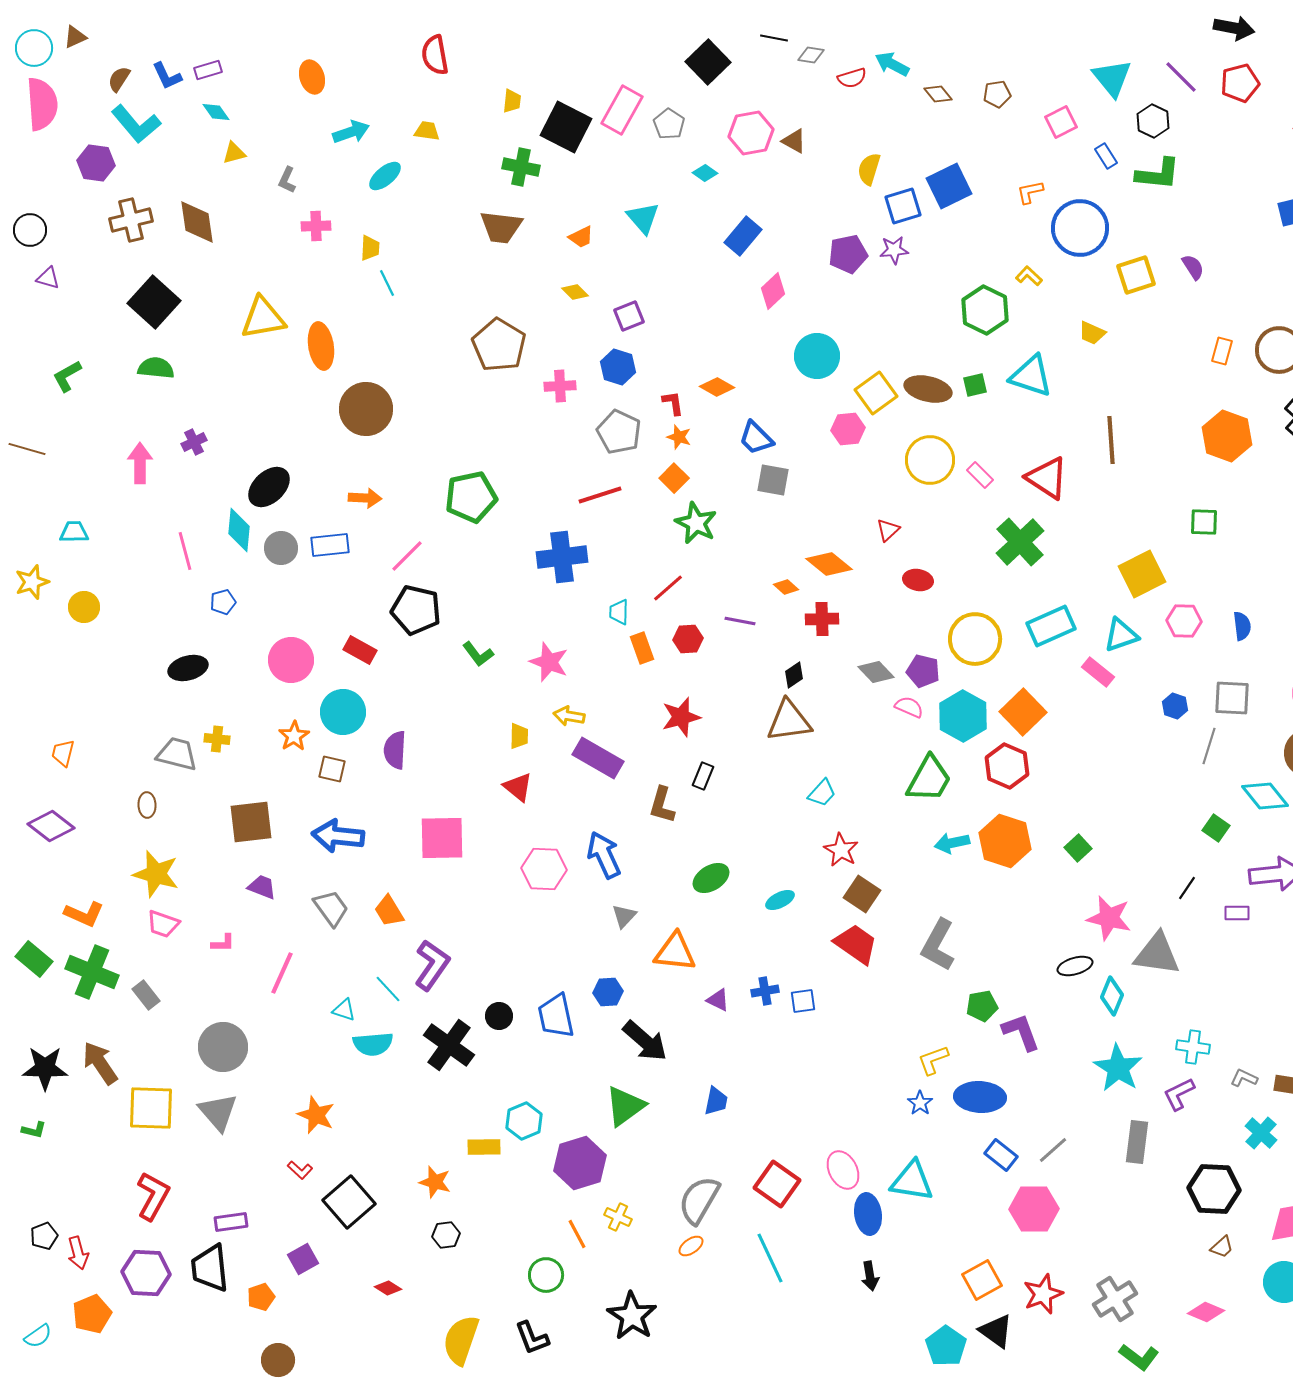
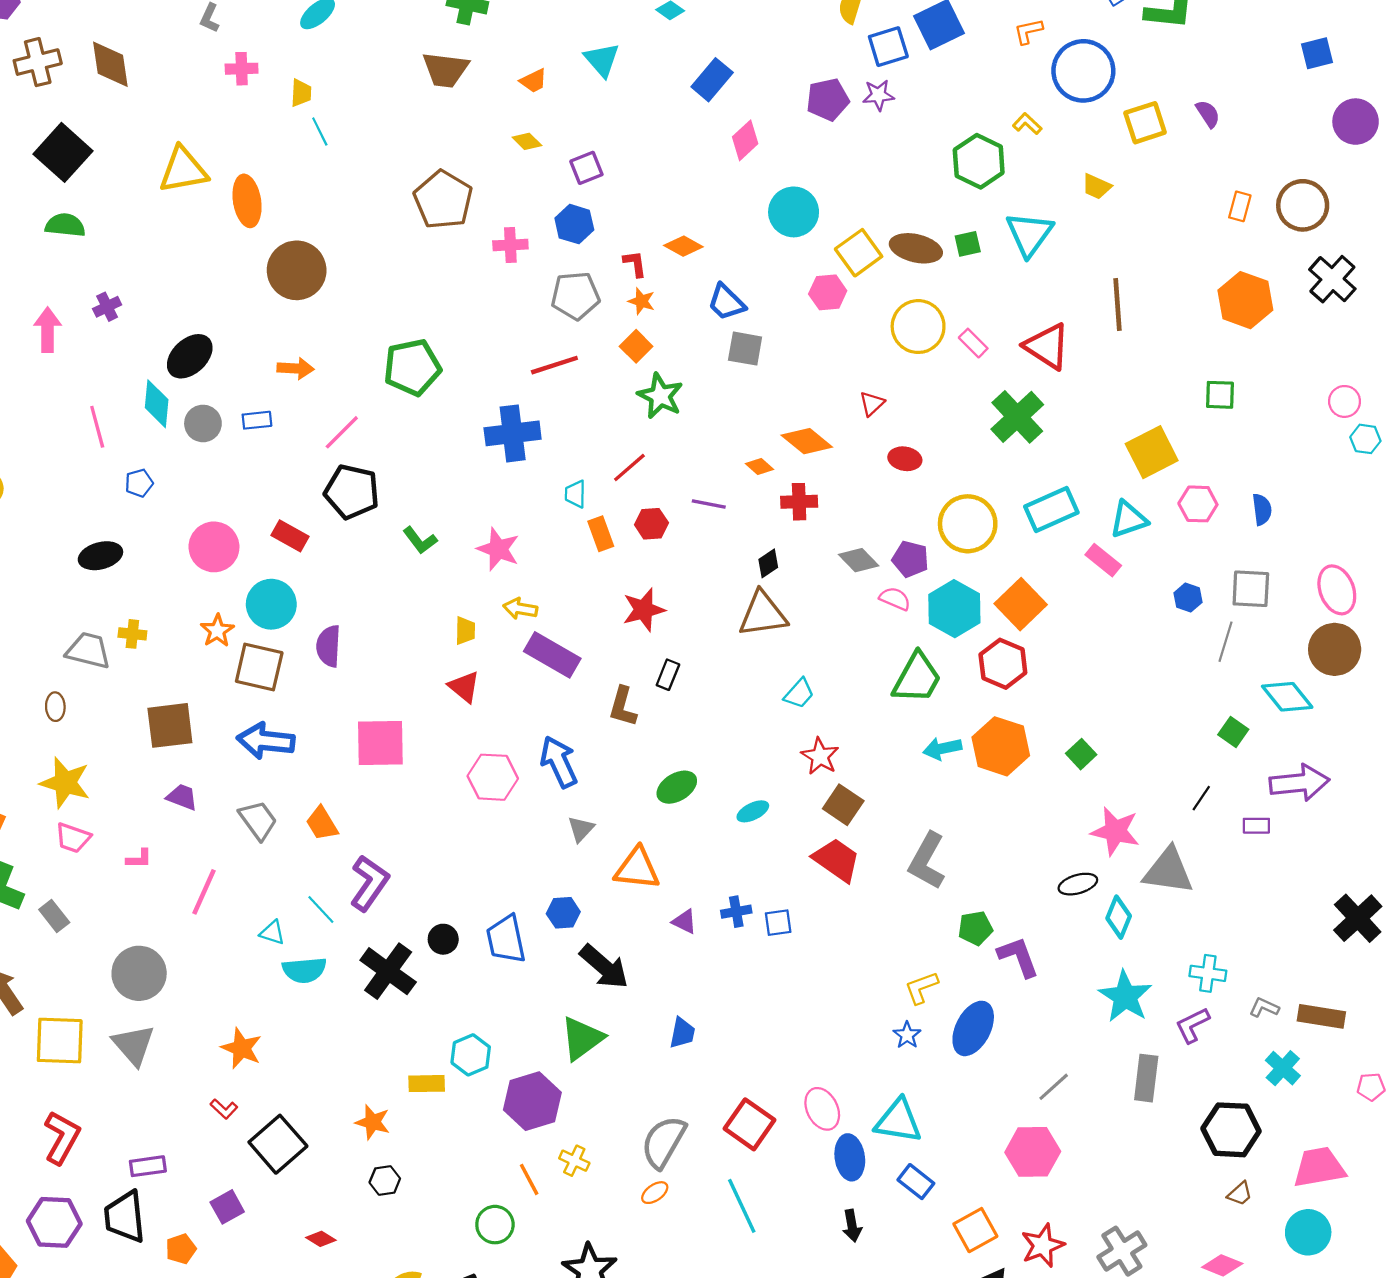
cyan triangle: (1031, 376) -> (1029, 234), turned 48
gray pentagon: (619, 432) -> (575, 296), turned -30
blue rectangle: (330, 545) -> (257, 420), size x0.7
brown square: (332, 769) -> (259, 667), size x1.6
blue ellipse: (980, 1097) -> (973, 1028), turned -66
blue rectangle: (1001, 1155) -> (916, 1182), moved

